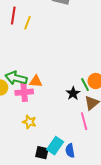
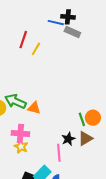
pink cross: (24, 92) -> (20, 134), moved
black star: (73, 93) -> (68, 139), moved
pink line: (84, 121) -> (59, 153), moved

